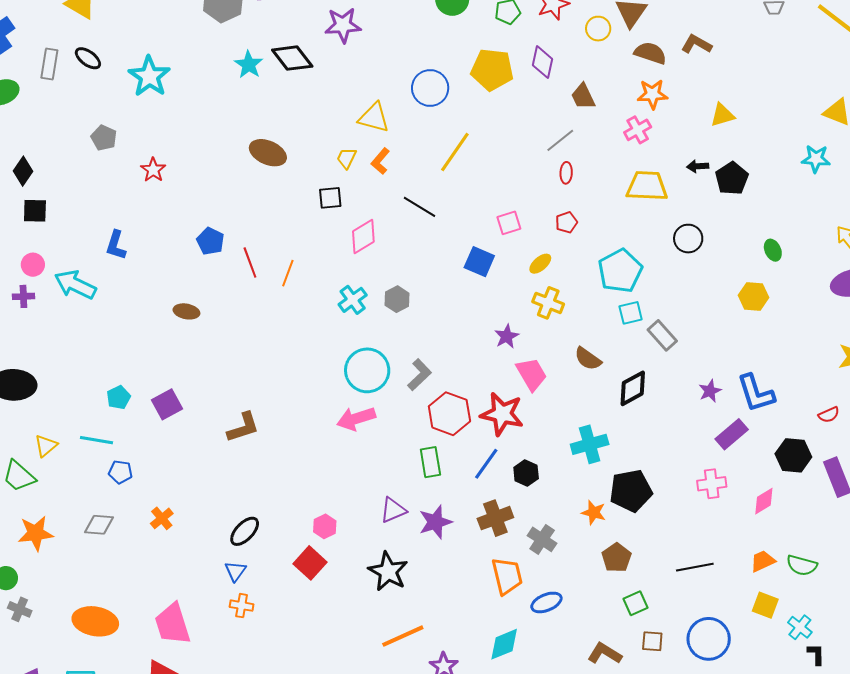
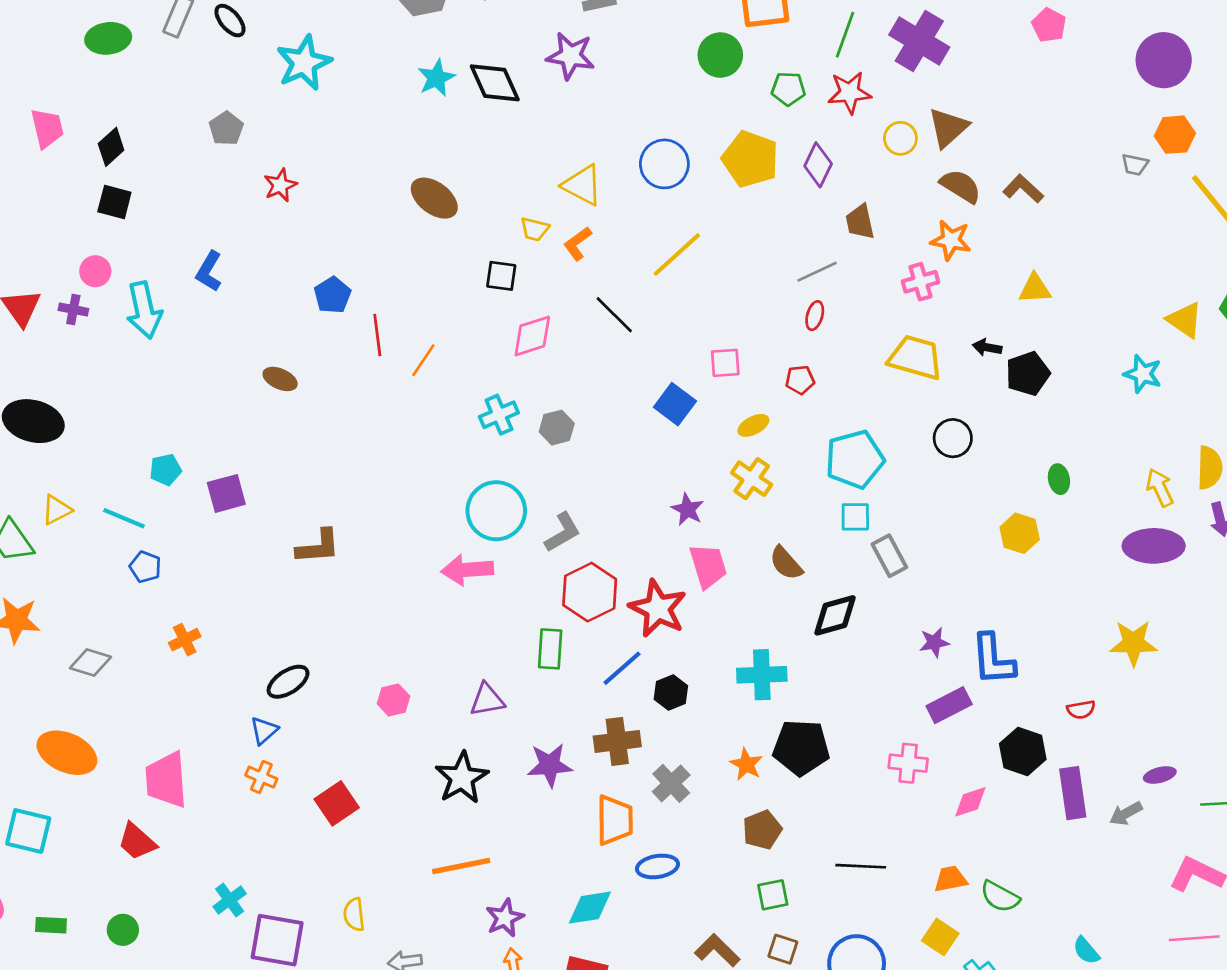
yellow trapezoid: (347, 158) -> (535, 229), turned -115
cyan arrow: (75, 285) -> (144, 310), turned -141
purple star: (507, 336) -> (687, 509), turned -30
purple star: (435, 522) -> (550, 765), moved
gray diamond: (99, 525) -> (91, 662), moved
red square: (310, 563) -> (337, 803), moved

